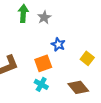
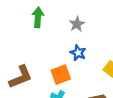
gray star: (44, 17) -> (77, 24), moved

